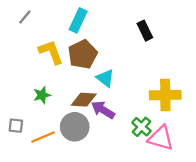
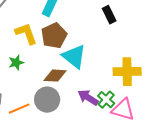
cyan triangle: (105, 78) -> (74, 57), size x1.5
green star: (42, 95) -> (16, 63), moved
purple arrow: (103, 110) -> (88, 98), moved

